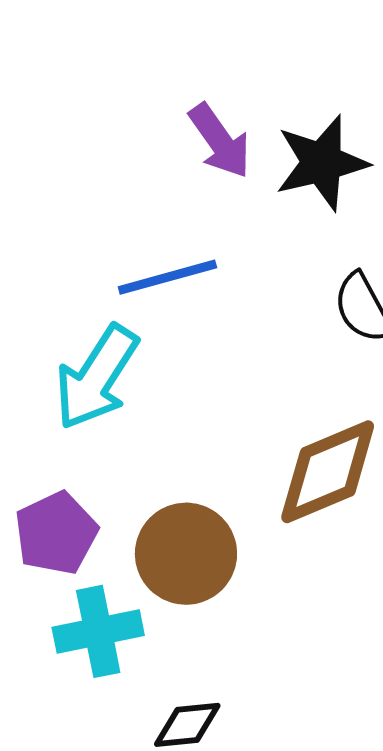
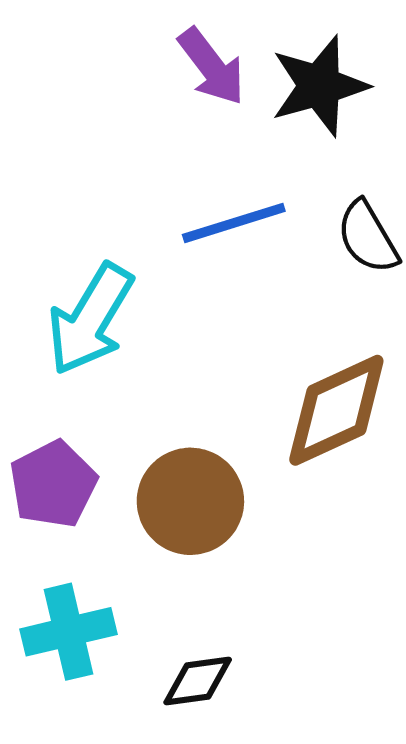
blue line: (167, 277) -> (234, 223), moved
cyan cross: (98, 631) -> (68, 632), moved

